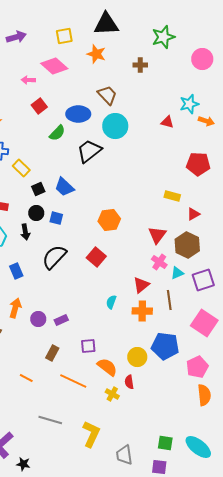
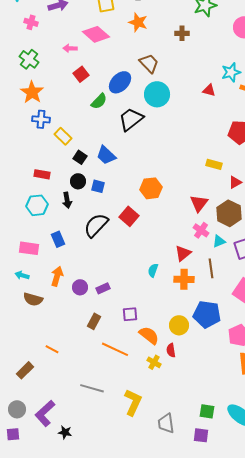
blue ellipse: (78, 114) -> (120, 82), turned -45
black square: (38, 189) -> (80, 157), turned -32
red square: (96, 257) -> (129, 216), moved
orange line: (26, 378) -> (52, 349), moved

